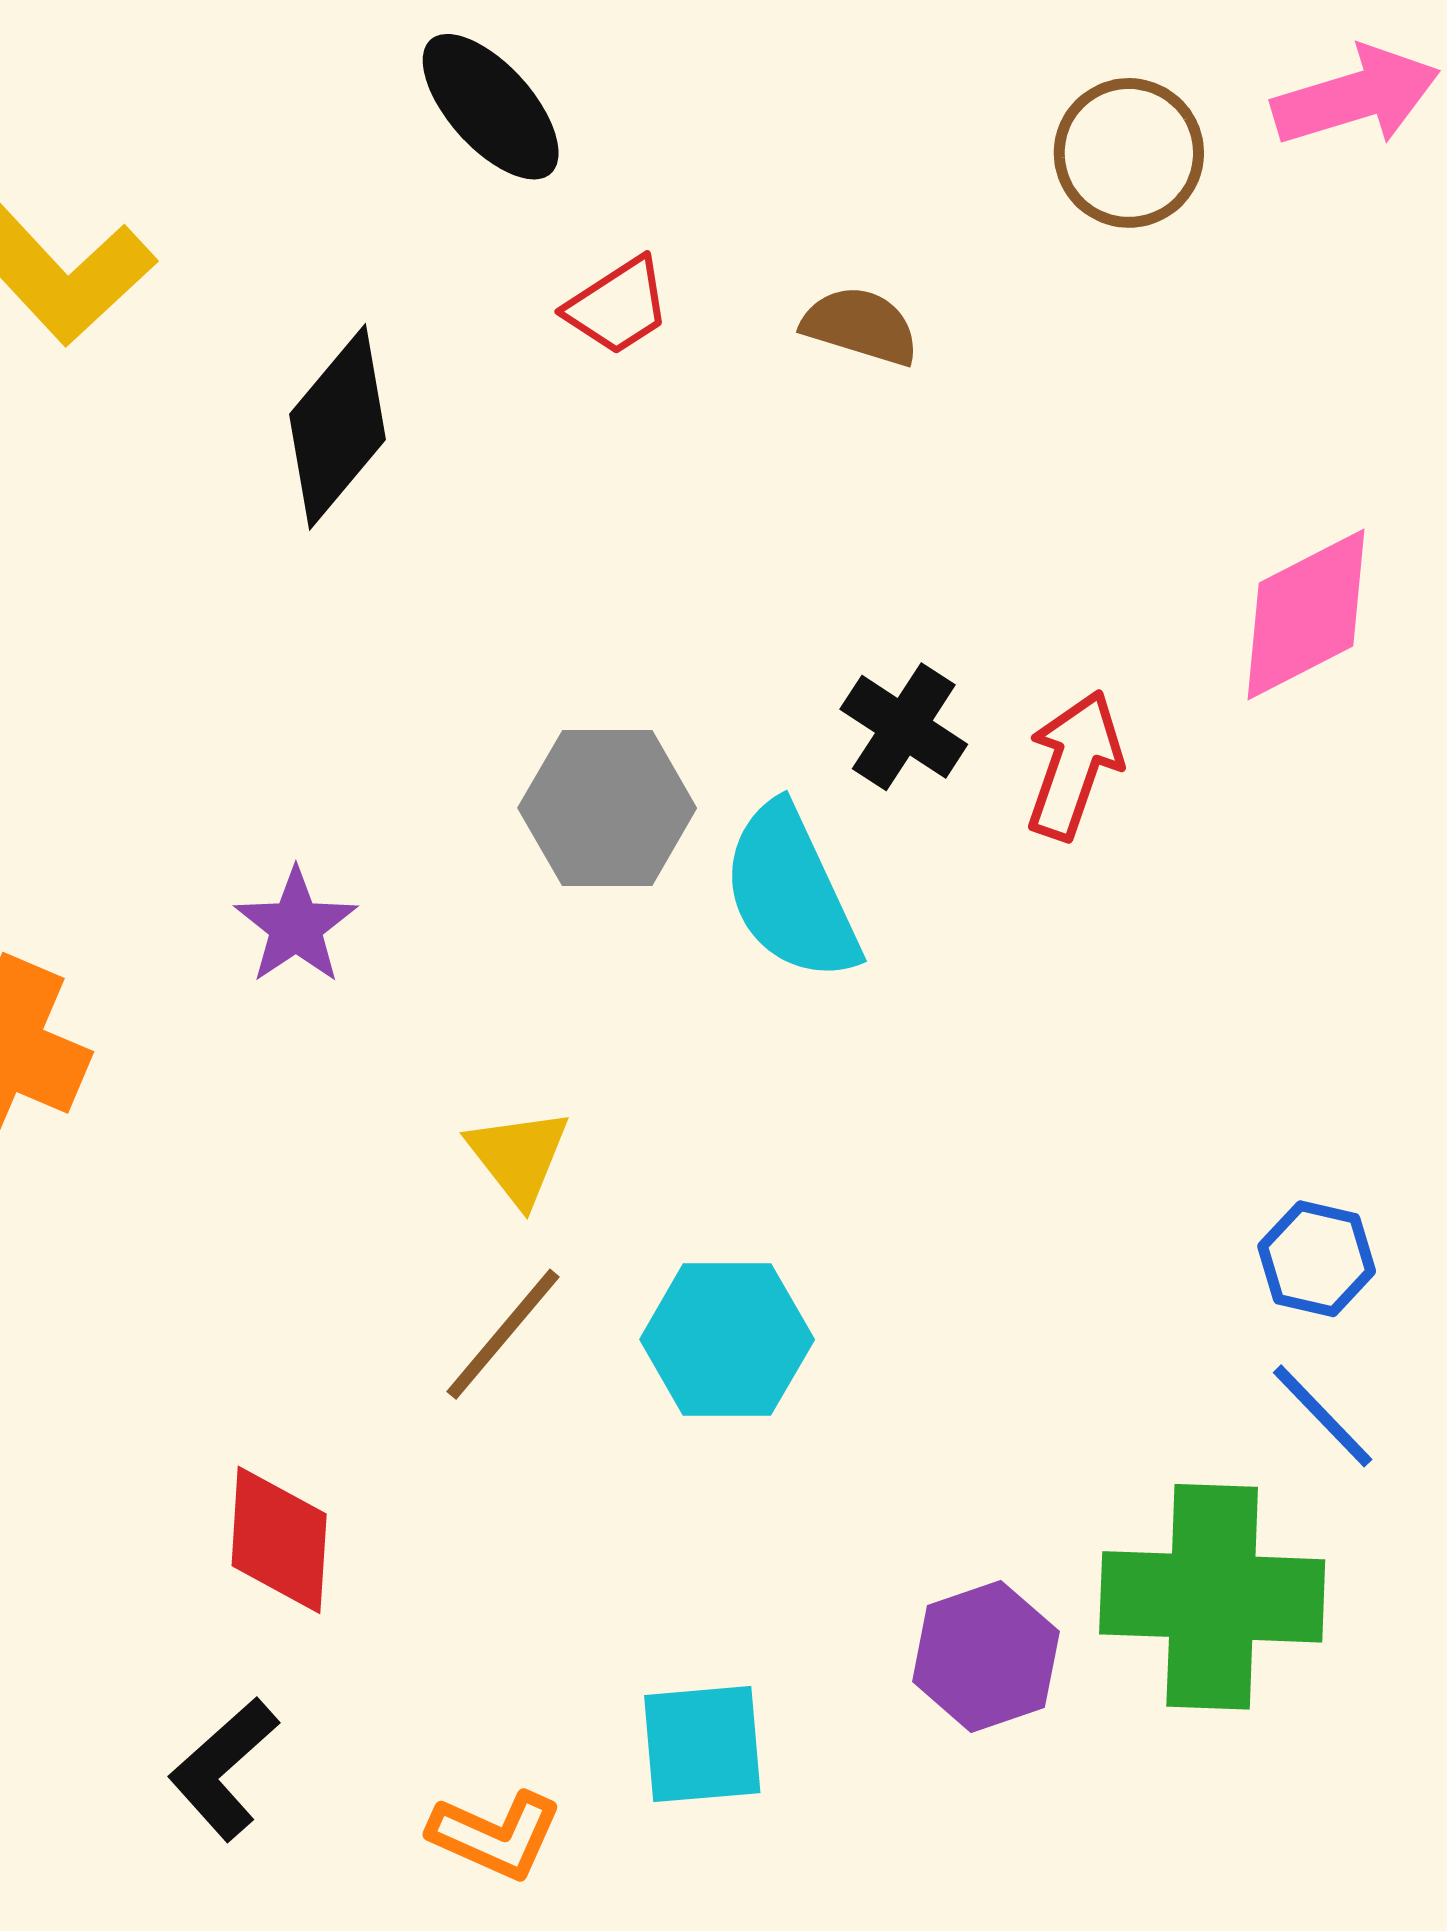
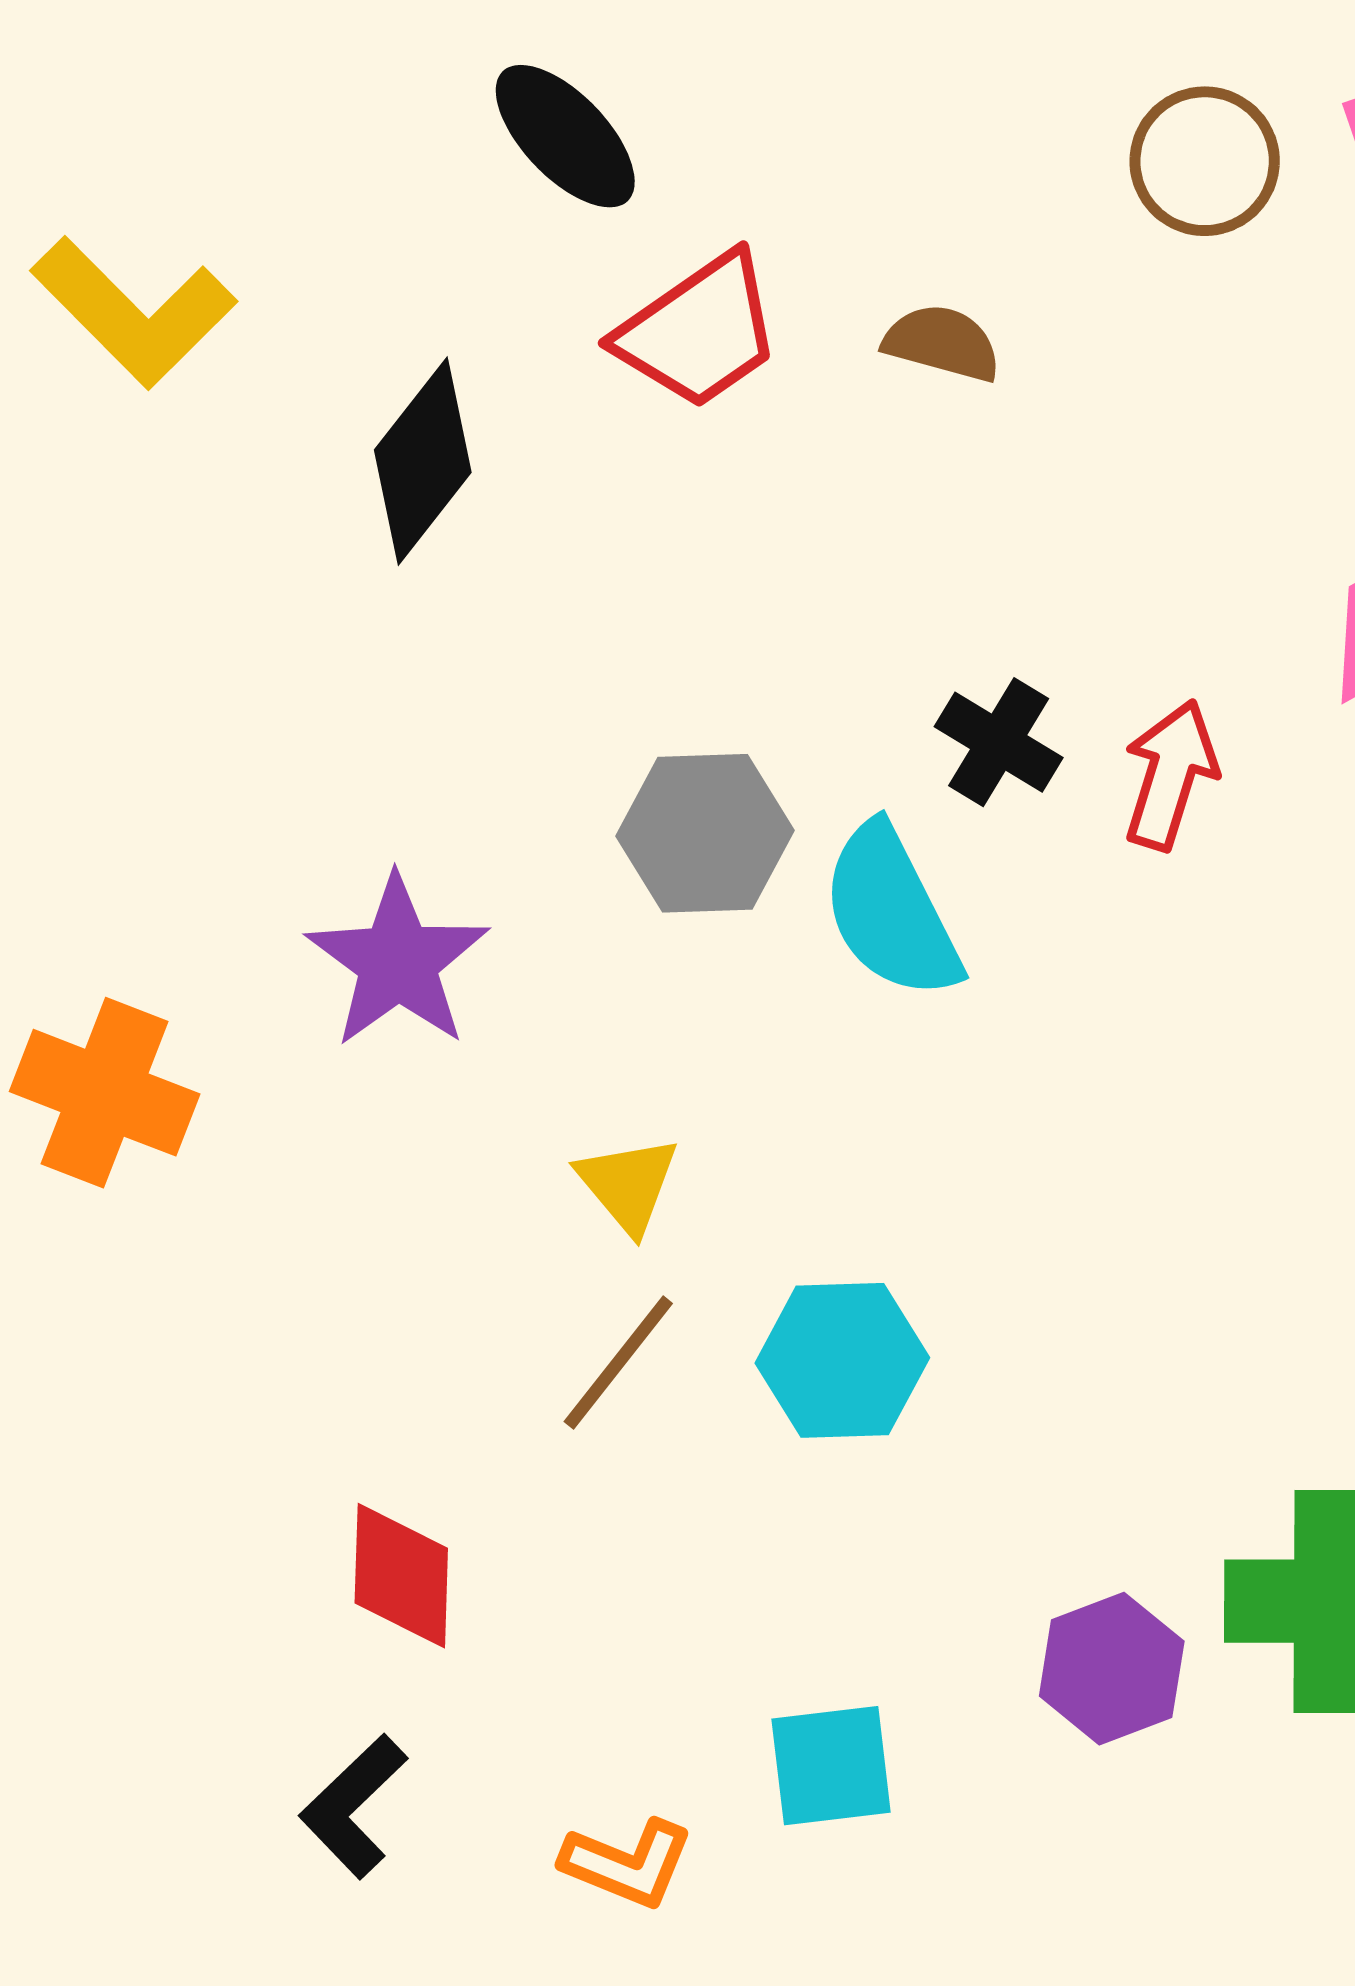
red trapezoid: (618, 306) -> (699, 331), size x1.6
purple star: (296, 926) -> (398, 962), size x1.5

